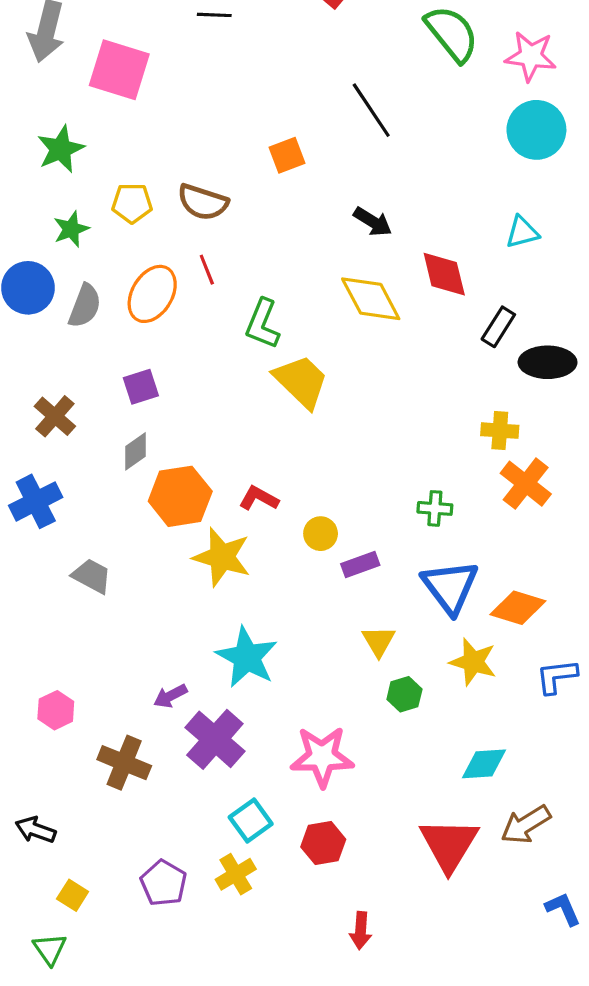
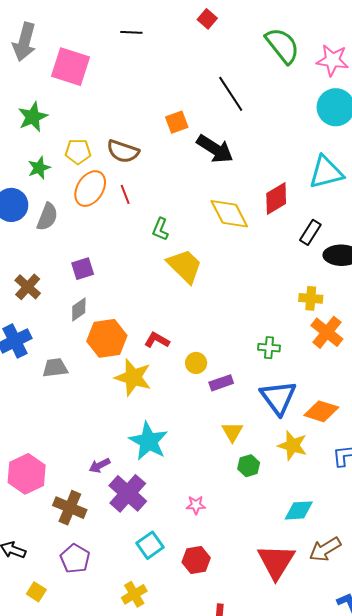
black arrow: (373, 222) -> (215, 149), moved, size x1.5
cyan triangle: (522, 232) -> (326, 172), size x1.6
red diamond: (444, 274) -> (276, 199), turned 72
orange ellipse: (152, 294) -> (90, 189), moved
green L-shape: (263, 324) -> (160, 229), size x0.7
gray trapezoid: (92, 576) -> (55, 368), moved, turned -36
pink hexagon: (56, 710) -> (27, 474), size x1.6
pink star: (322, 757) -> (196, 505), size x0.5
yellow cross: (236, 874) -> (134, 594), moved
purple pentagon: (164, 883) -> (75, 559), moved

